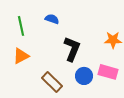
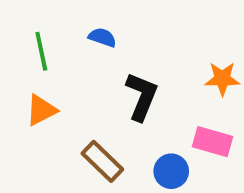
blue circle: (84, 76) -> (171, 171), moved

